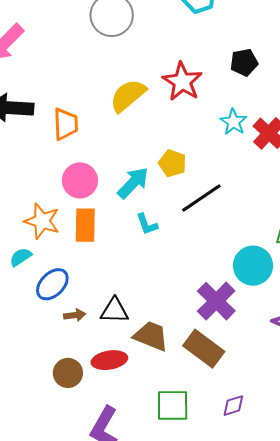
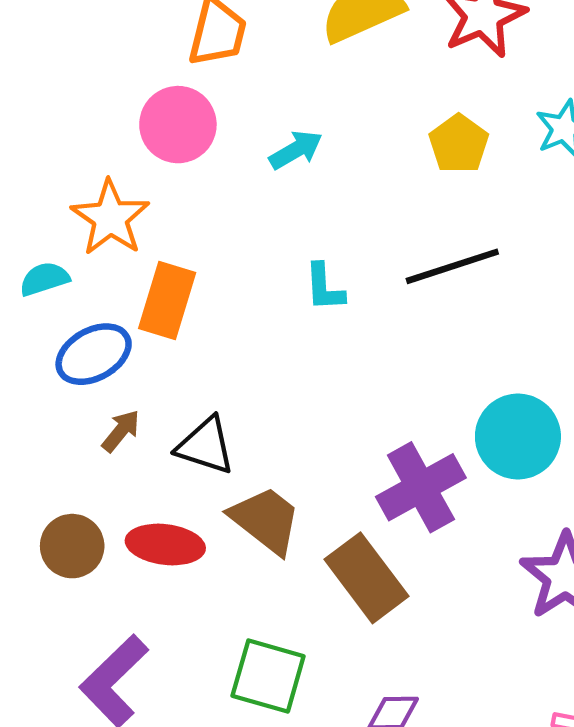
yellow pentagon: (172, 163) -> (459, 144), moved
pink circle: (80, 180) -> (178, 125), moved
cyan arrow: (133, 183) -> (296, 150), moved, size x0.7
orange rectangle: (85, 225) -> (167, 300), moved
brown arrow: (75, 315) -> (121, 431), turned -60

